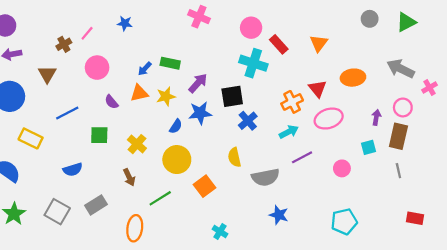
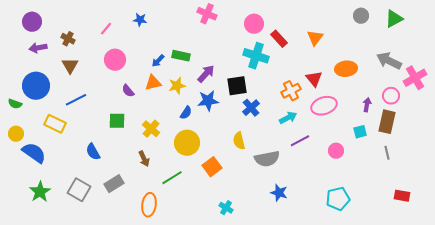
brown cross: (64, 44) -> (68, 39), moved, turned -32
pink cross: (429, 88) -> (415, 78), size x1.6
blue line: (67, 113) -> (76, 100), moved
blue semicircle: (73, 170) -> (93, 152), turned 78

